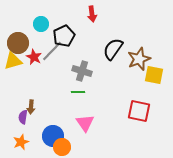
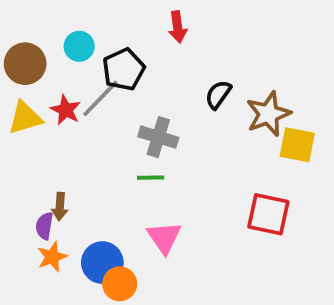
brown circle: (18, 43) -> (25, 64), moved
black semicircle: (113, 49) -> (218, 95), size x0.7
orange star: (21, 142) -> (52, 257), moved

